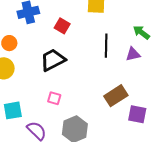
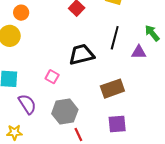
black trapezoid: (53, 60) -> (82, 55), moved
purple square: (137, 114) -> (117, 124), moved, turned -30

